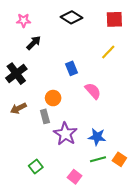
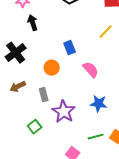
black arrow: (34, 43) -> (33, 23), turned -63
orange circle: (53, 98) -> (52, 68), moved
blue star: (97, 137) -> (99, 104), moved
green square: (36, 166) -> (35, 127), moved

